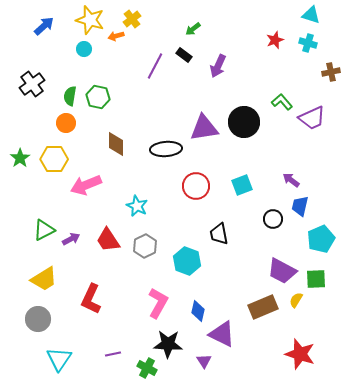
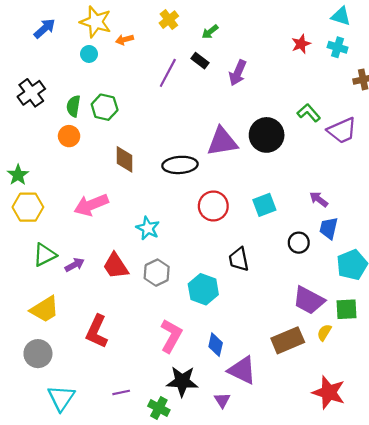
yellow cross: (132, 19) -> (169, 20), moved
yellow hexagon: (54, 159) -> (28, 207), moved

